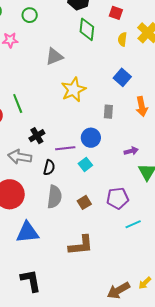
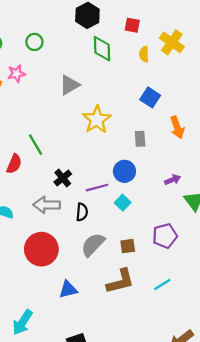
gray semicircle: (54, 197) -> (93, 245), turned -135
brown square: (84, 202) -> (128, 246), turned 32
cyan line: (133, 224) -> (162, 285), moved
blue triangle: (27, 232) -> (68, 289), size x0.7
brown L-shape: (81, 245) -> (120, 281), moved

